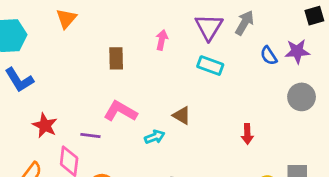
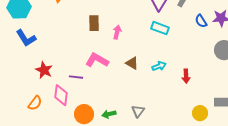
pink arrow: (162, 40) -> (117, 32), moved
brown triangle: (182, 115) -> (132, 63), moved
cyan arrow: (155, 137) -> (159, 66), moved

